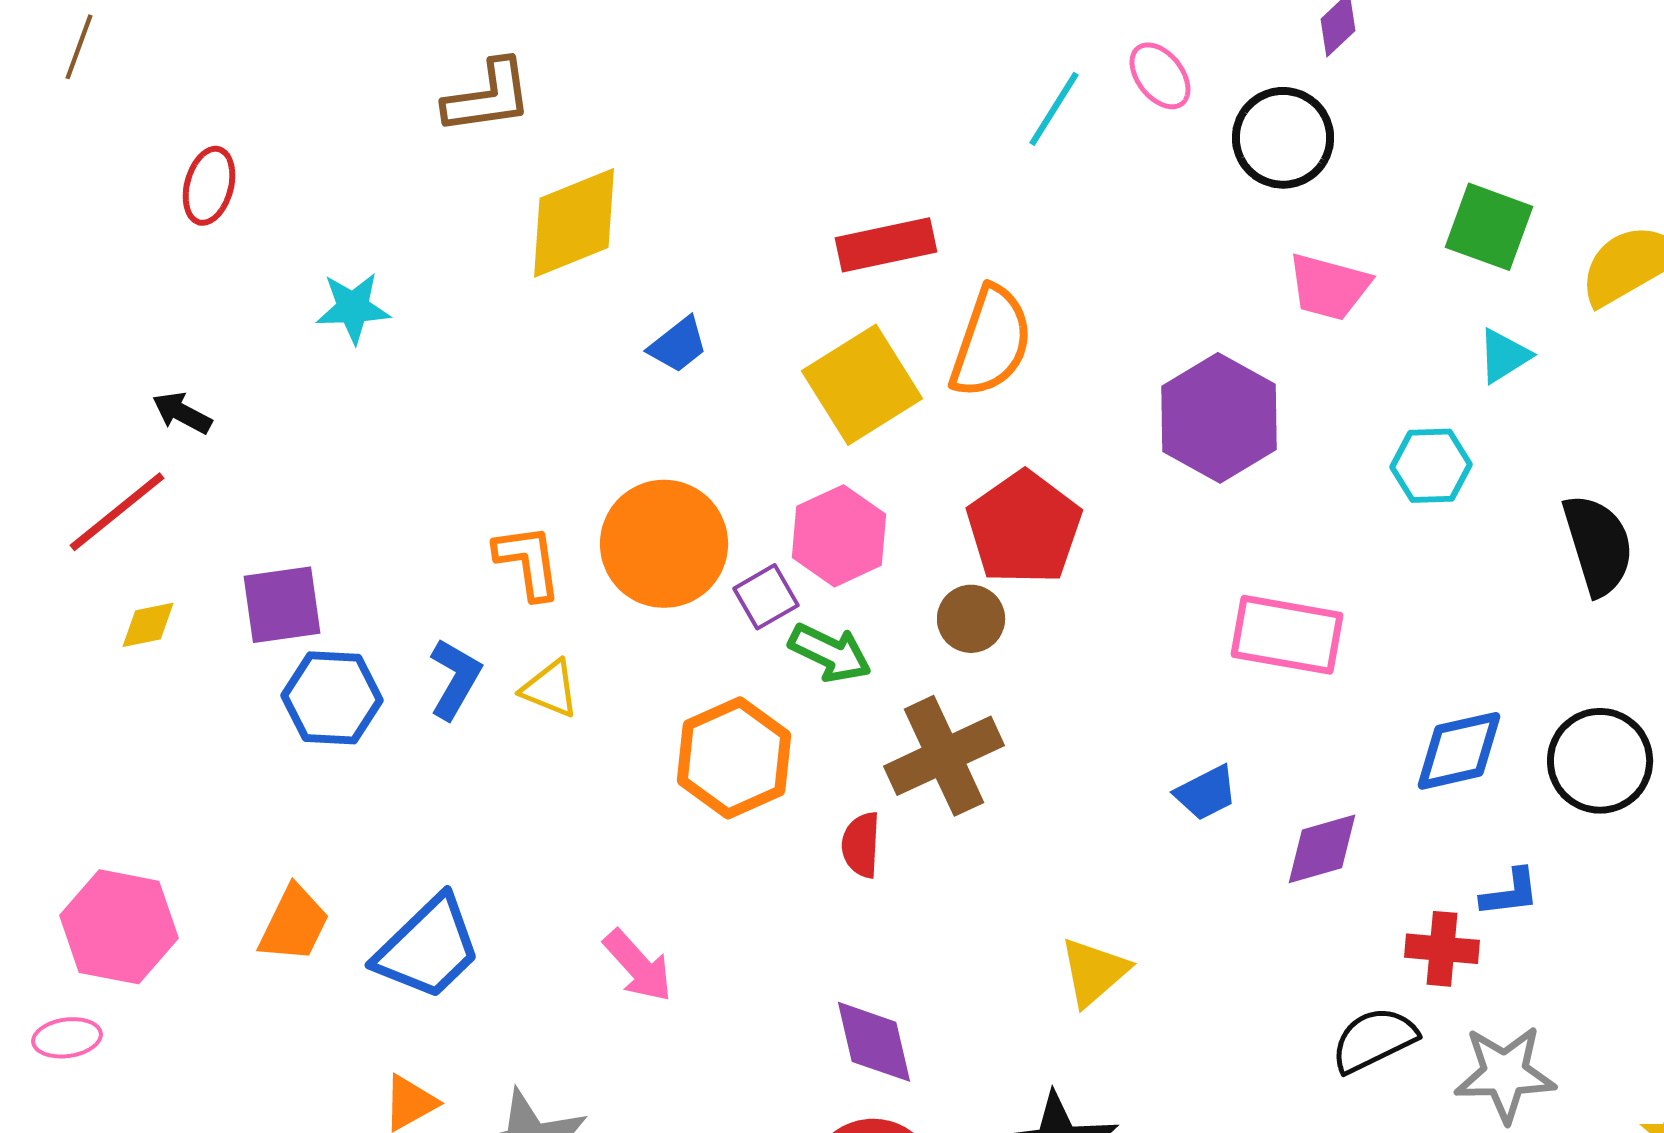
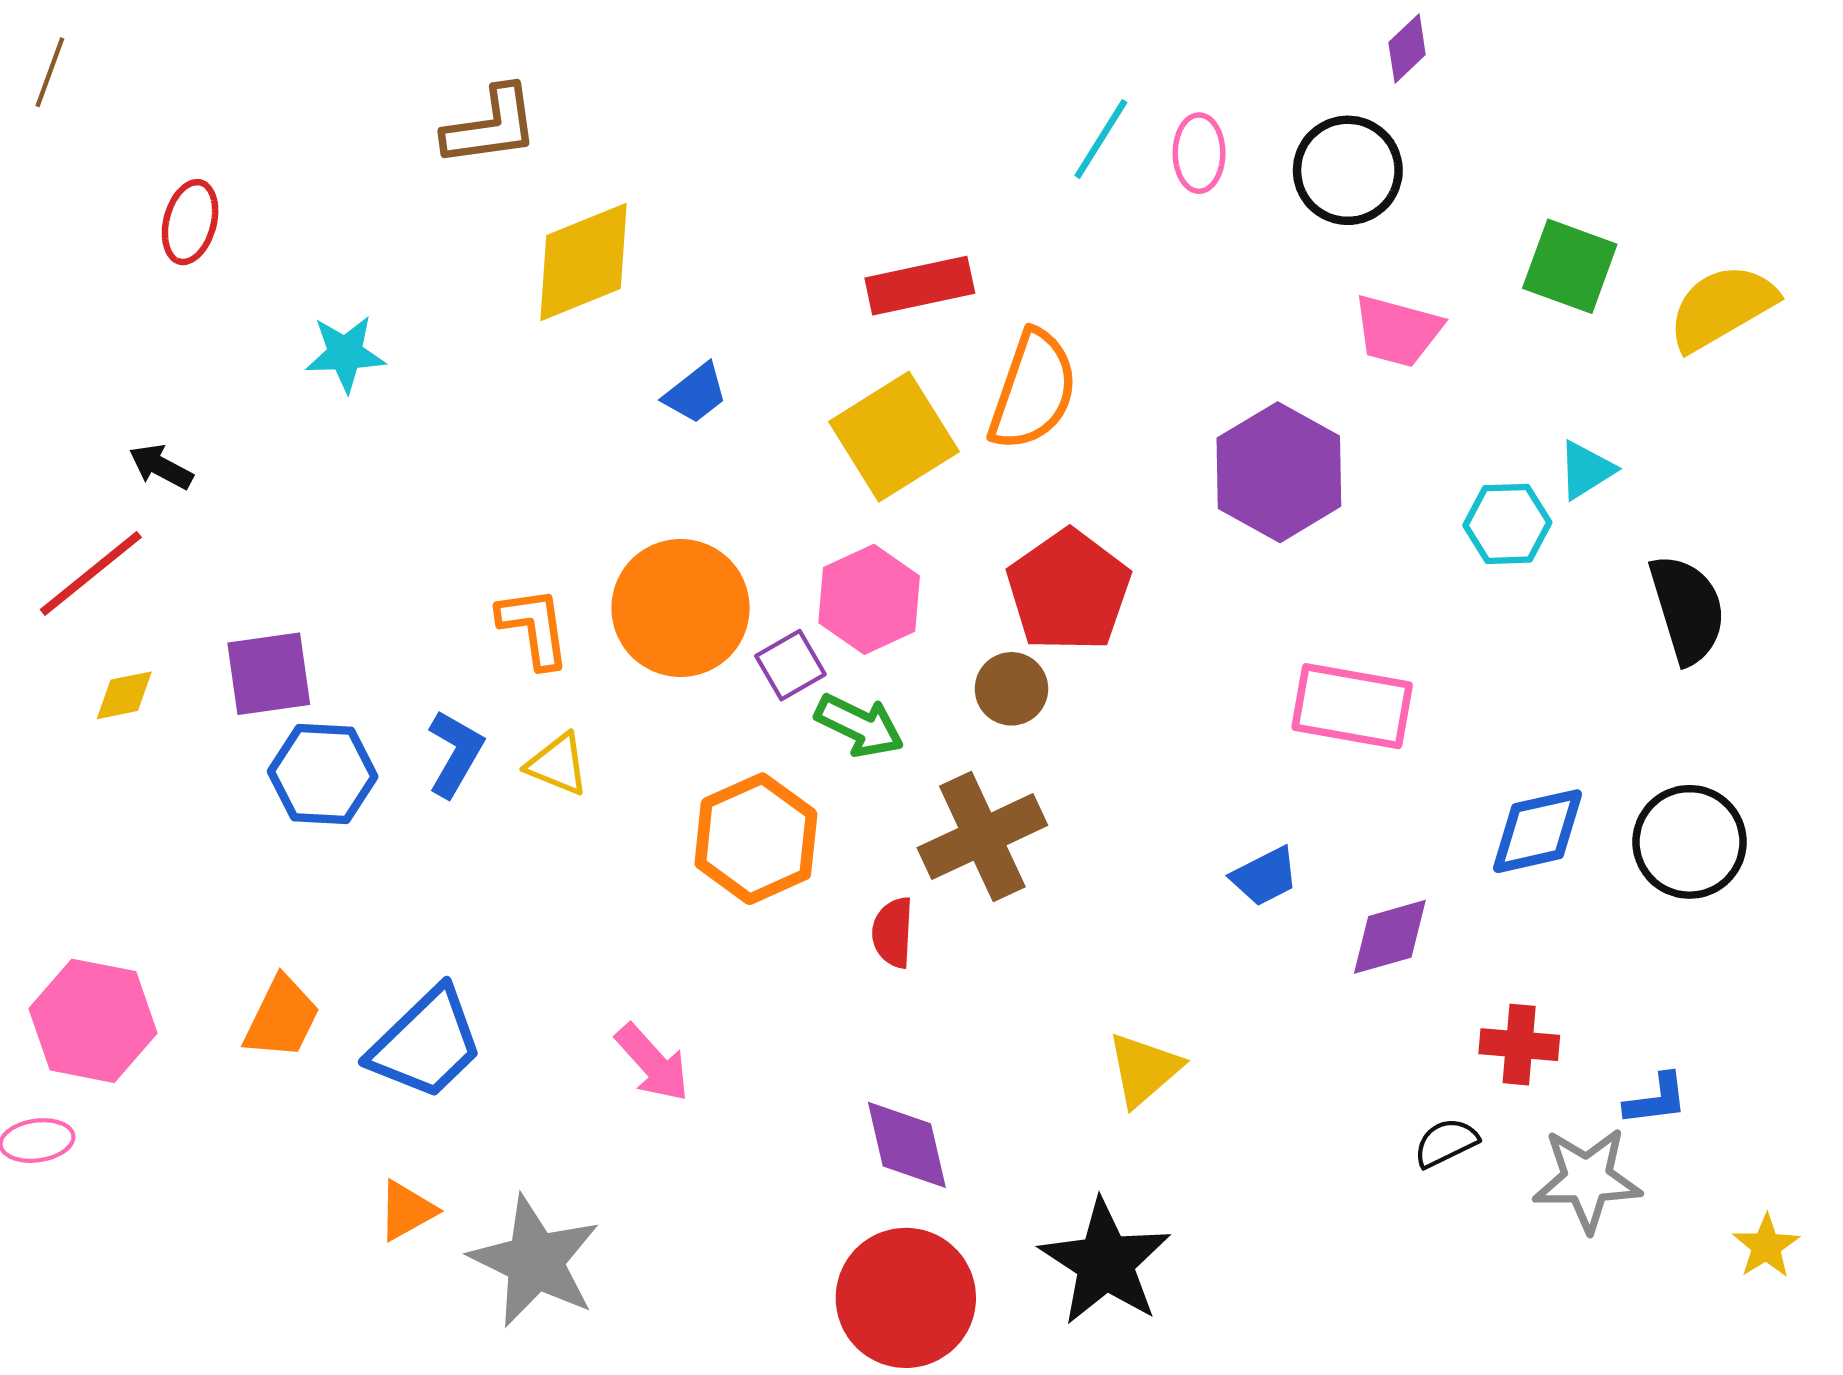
pink ellipse: (1160, 76) -> (1199, 153), moved, turned 38
cyan triangle: (1504, 356) -> (1586, 470), moved
blue L-shape: (1510, 893) -> (1656, 1100), moved
black semicircle: (1374, 1040) -> (1446, 1143), size x0.7

